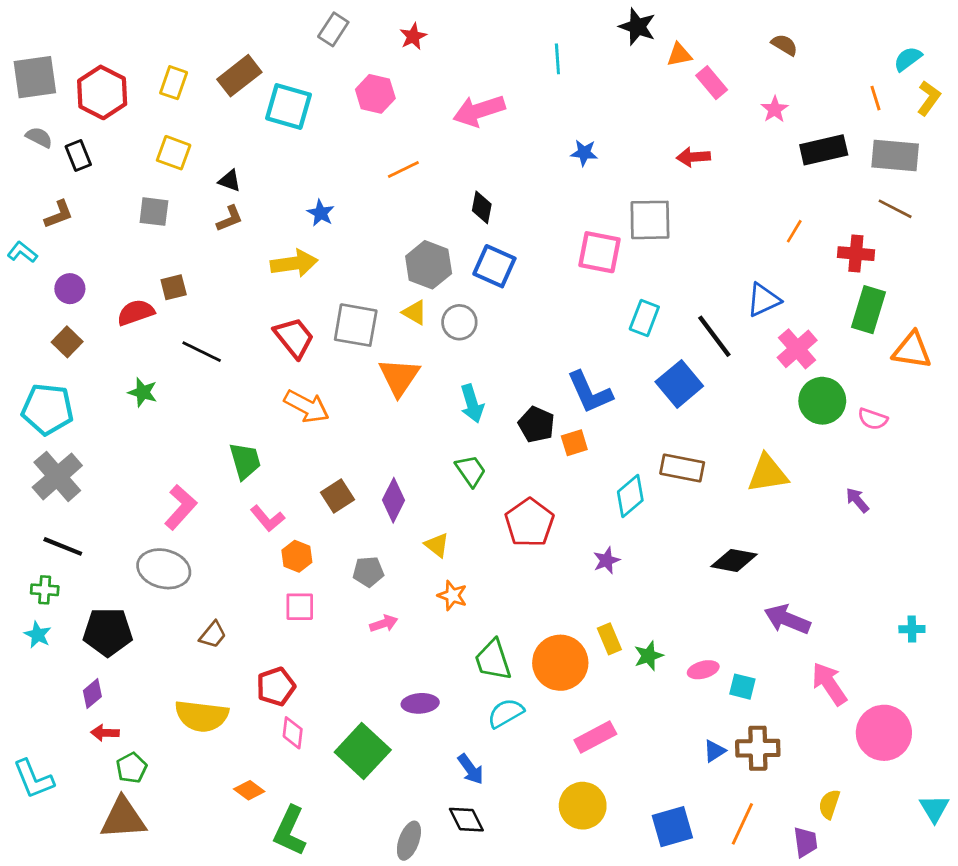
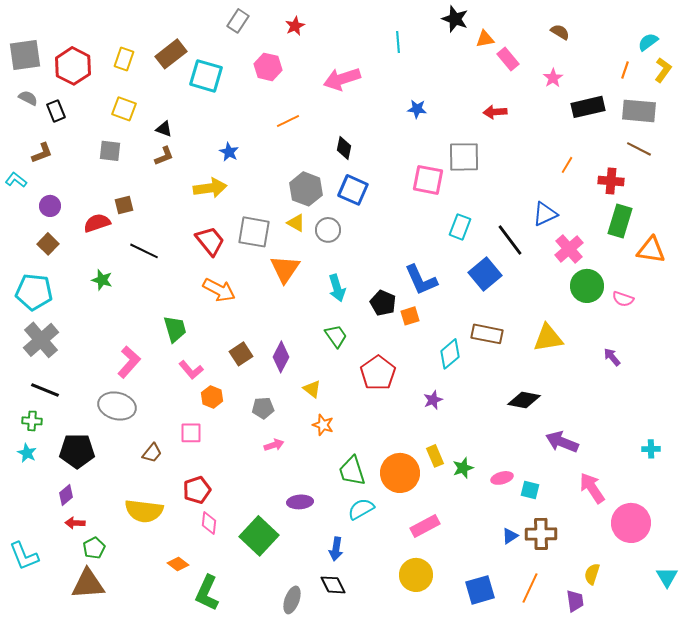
orange line: (876, 98) -> (625, 70), turned 36
pink square: (300, 607) -> (191, 433), moved
blue arrow: (471, 769) -> (336, 549), turned 45

